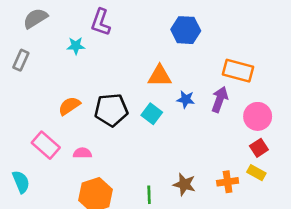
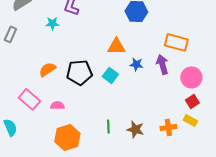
purple arrow: (220, 99) -> (162, 64), turned -36
green line: (149, 195) -> (108, 126), moved

